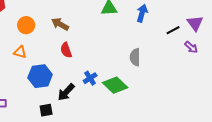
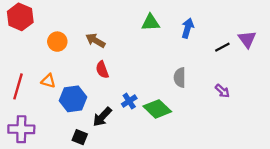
purple arrow: (191, 47) -> (222, 91), moved
orange triangle: (20, 52) -> (48, 81), moved
black square: (46, 110) -> (80, 137), turned 32

